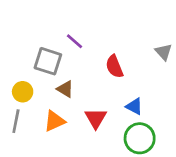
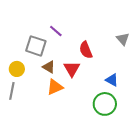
blue triangle: (134, 106) -> (112, 80), moved
red triangle: (96, 118) -> (72, 69), moved
orange triangle: (55, 121) -> (55, 87), moved

